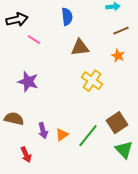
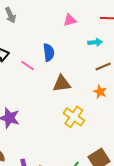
pink line: (34, 40) -> (28, 65), moved

